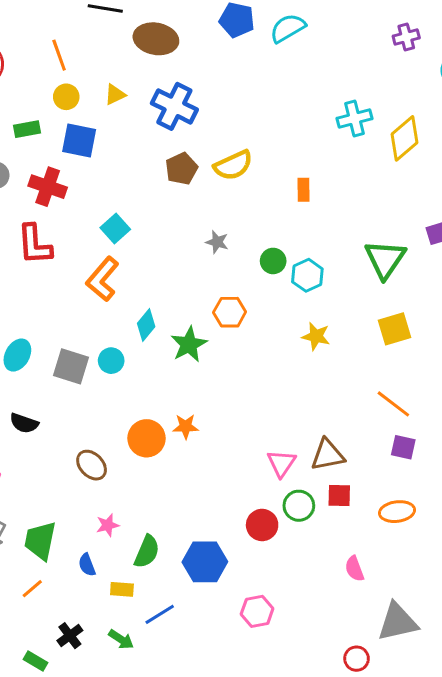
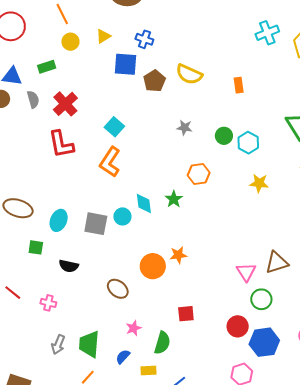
blue cross: (174, 106) -> (144, 39), size x0.6
blue square: (79, 140) -> (126, 64), moved
yellow semicircle: (233, 165) -> (189, 74), turned 56
red cross: (48, 187) -> (65, 104), turned 35
cyan diamond: (146, 325) -> (144, 203), moved, turned -40
green star: (189, 344) -> (174, 199), size x0.7
red square: (339, 495) -> (186, 314), moved
red circle: (262, 525) -> (238, 326), moved
blue hexagon: (205, 562) -> (264, 342), moved
blue semicircle: (87, 565) -> (123, 357), turned 70

